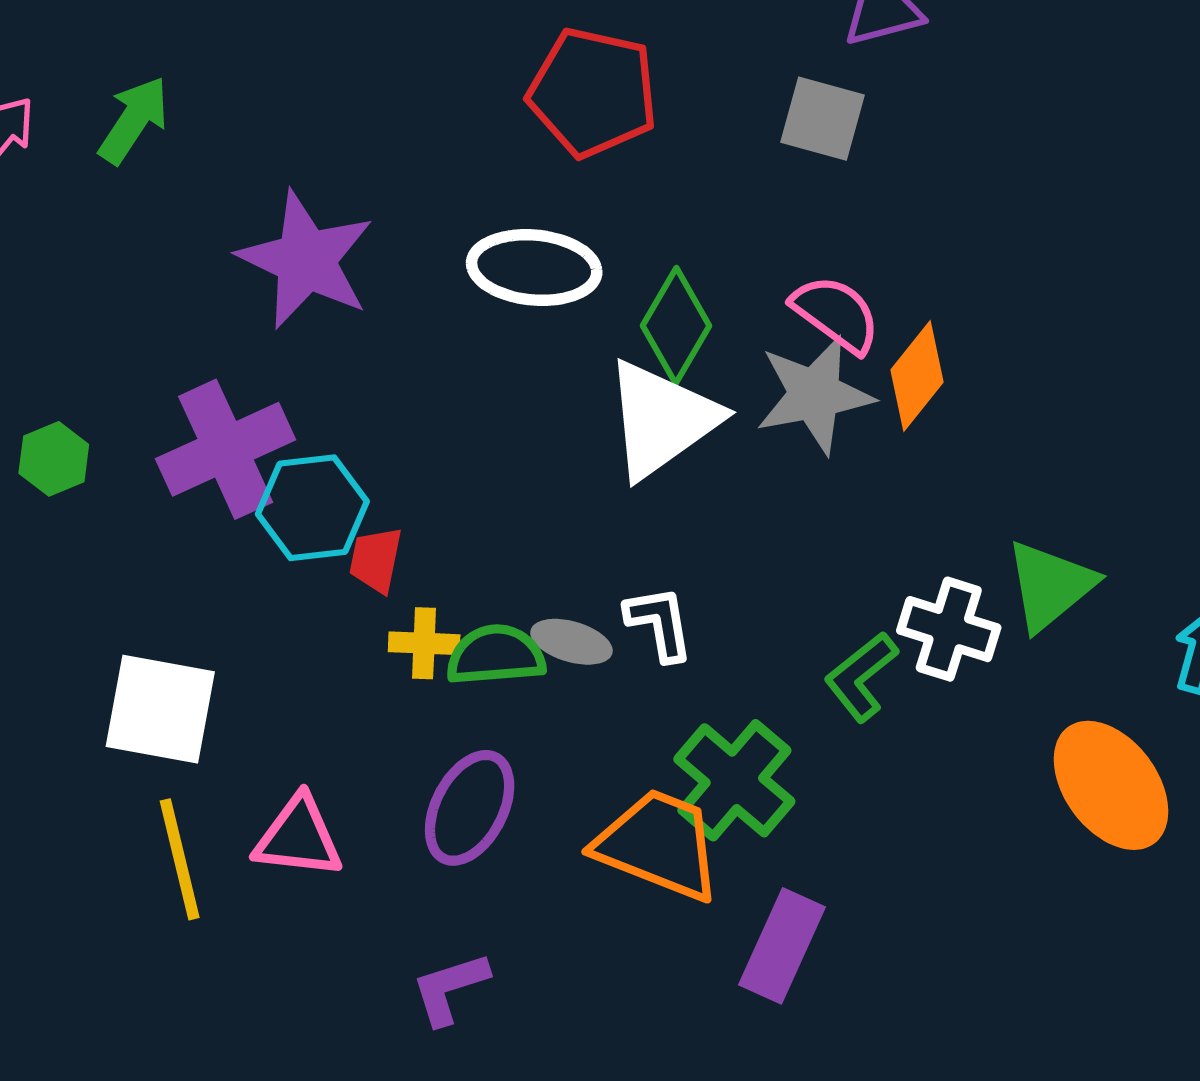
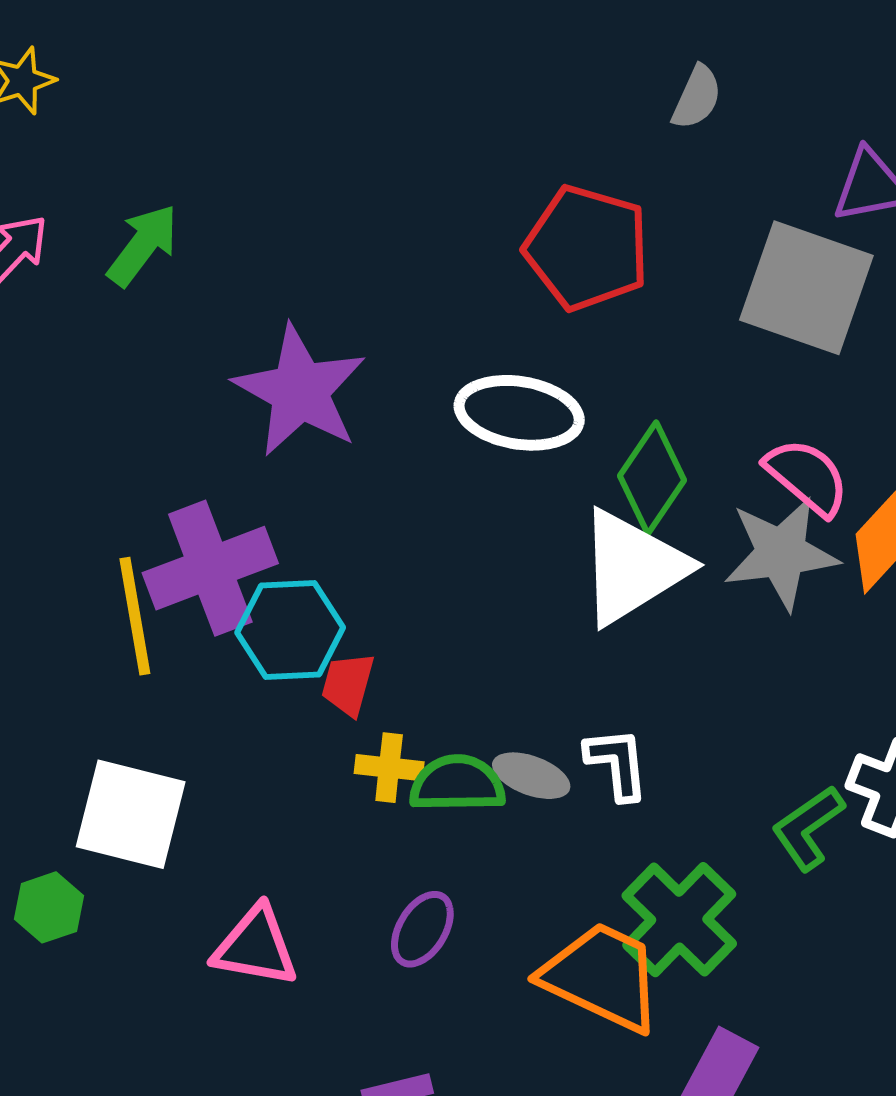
gray square: (822, 119) -> (806, 288), size x1.6
green hexagon: (54, 459) -> (49, 907), moved
purple ellipse: (470, 808) -> (422, 929), size x0.7
yellow line: (180, 859) -> (135, 616), moved

